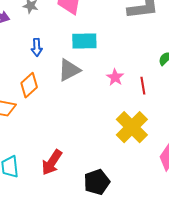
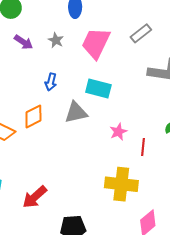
yellow cross: (132, 127) -> (121, 184), turned 36

